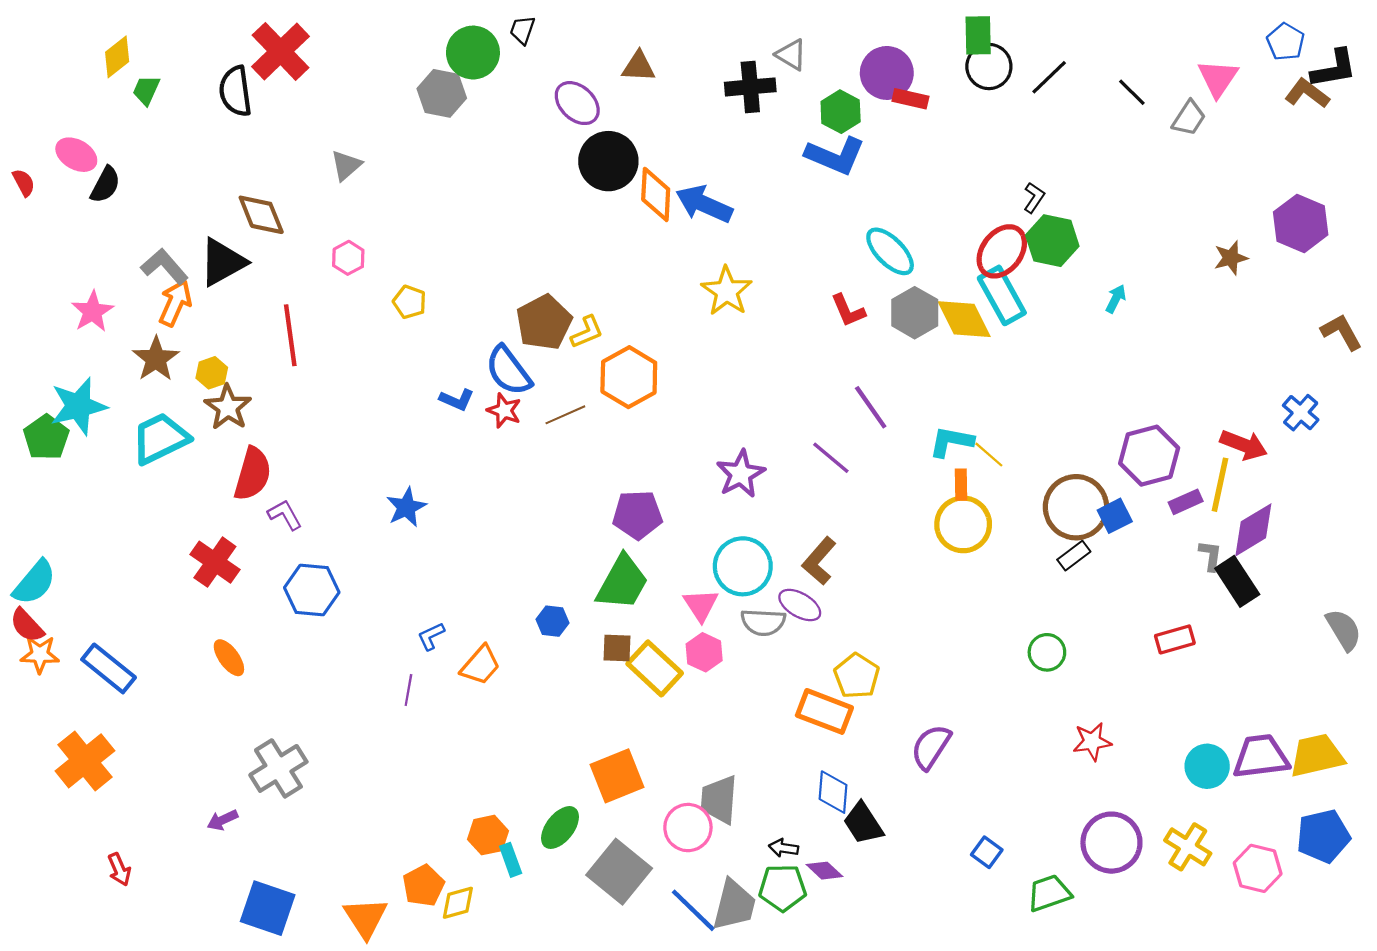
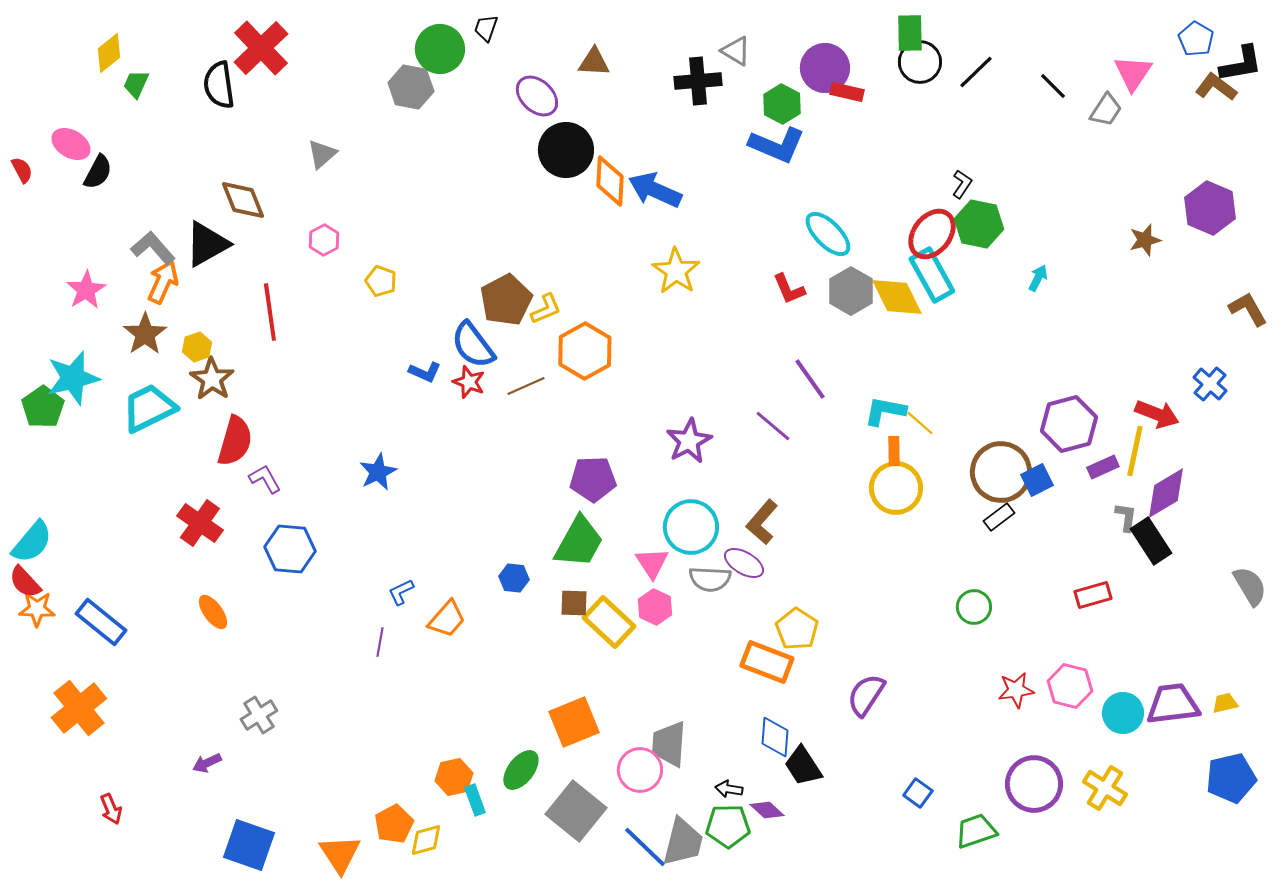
yellow trapezoid: (1317, 756) -> (1225, 703), size x0.5
gray cross: (278, 768) -> (259, 715), size x0.7
pink hexagon: (1258, 868) -> (1070, 686), moved

